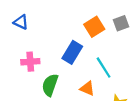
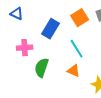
blue rectangle: (72, 52) -> (51, 29), moved
cyan line: (104, 68) -> (77, 49), moved

